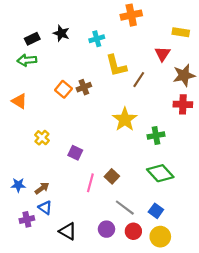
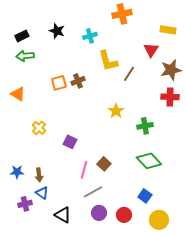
black rectangle: (32, 39) -> (22, 36), moved
orange square: (63, 89) -> (59, 83), turned 35
yellow star: (125, 119) -> (116, 111), size x0.7
brown arrow: (42, 188) -> (39, 175), turned 120
gray line: (125, 208) -> (93, 192), moved, turned -66
yellow circle: (160, 237) -> (159, 220), moved

